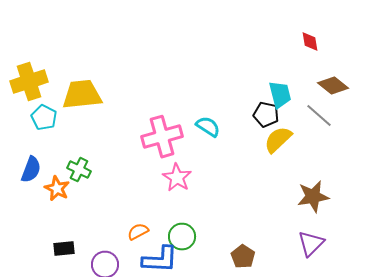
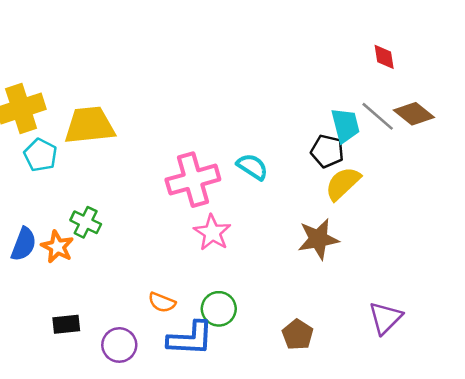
gray line: (319, 116) -> (378, 116), moved
blue semicircle: (31, 170) -> (24, 244), moved
brown star: (313, 197) -> (318, 239), moved
orange semicircle: (138, 232) -> (162, 302), turned -130

